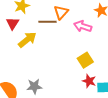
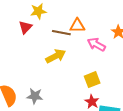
orange triangle: (61, 12) -> (77, 26), turned 35
yellow arrow: (27, 40) -> (56, 56), moved

